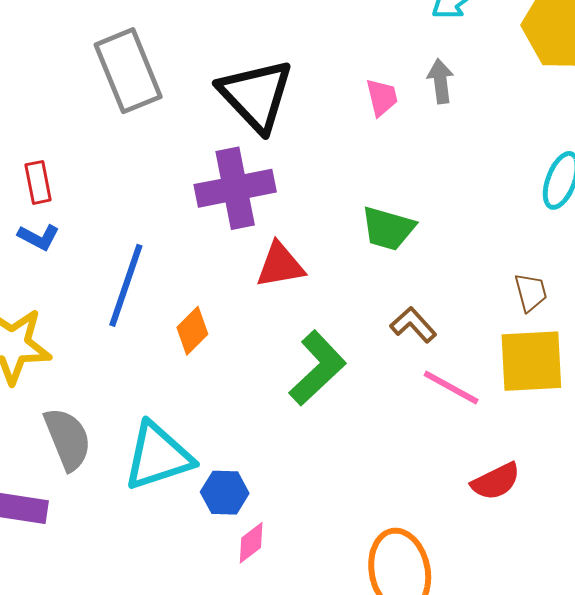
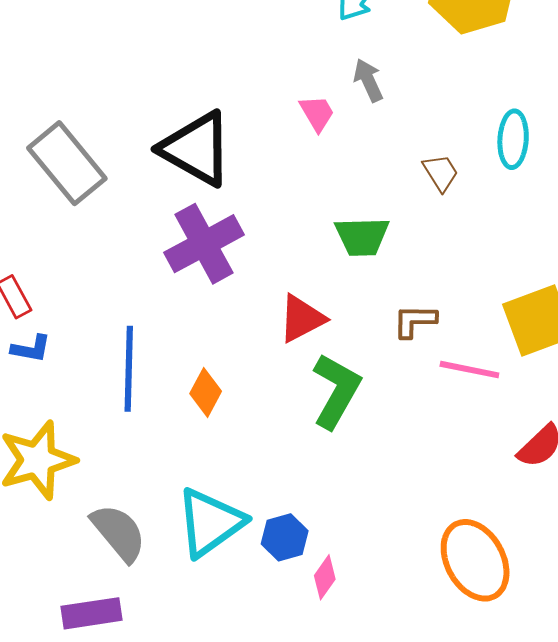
red triangle: (280, 265) -> (302, 319), moved
brown trapezoid: (531, 292) -> (441, 173), moved
brown L-shape: (413, 325) -> (415, 321), turned -30

